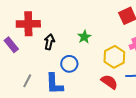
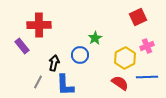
black arrow: (49, 42) -> (54, 63), moved
blue circle: (69, 64) -> (80, 55), moved

